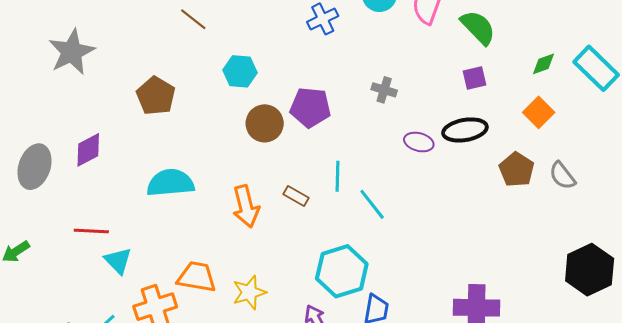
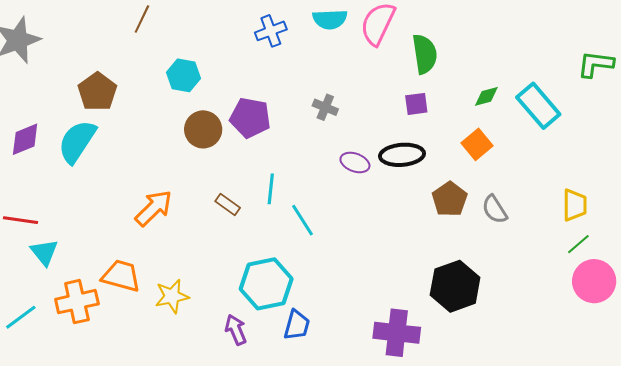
brown line: (193, 19) -> (142, 19), turned 72
green semicircle: (478, 27) -> (425, 54), turned 30
cyan semicircle: (170, 183) -> (77, 142), moved, turned -57
orange arrow: (246, 206) -> (154, 208), moved, turned -126
black hexagon: (590, 270) -> (455, 286), moved

